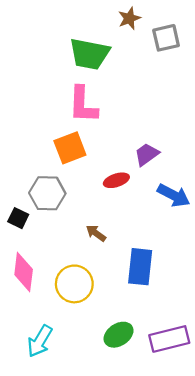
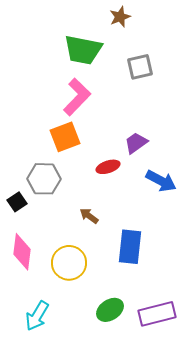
gray square: (166, 38) -> (140, 67), moved
pink L-shape: (83, 105) -> (77, 97), turned -138
black square: (18, 218) -> (17, 202), turned 30

